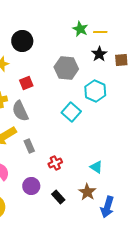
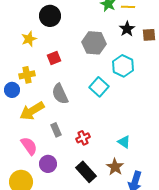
gray semicircle: (20, 111) -> (60, 94), moved
gray rectangle: (29, 146) -> (56, 130), moved
purple circle: (31, 186) -> (48, 164), moved
black rectangle: (58, 197) -> (86, 172), size x1.5

